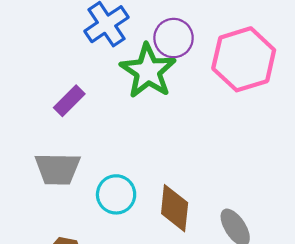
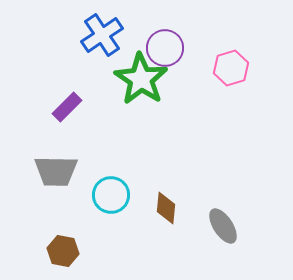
pink hexagon: (244, 59) -> (231, 68), size x0.6
brown diamond: (175, 208) -> (166, 208), size x0.7

